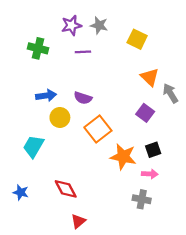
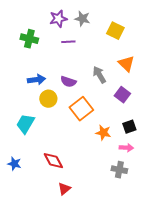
gray arrow: (170, 93) -> (99, 75), moved
orange star: (123, 157) -> (103, 133), size x0.7

